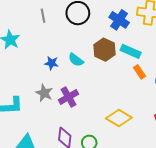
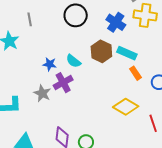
gray line: (43, 16) -> (30, 19), moved
purple cross: (69, 97) -> (63, 83), moved
yellow diamond: (119, 118) -> (126, 107), moved

